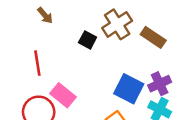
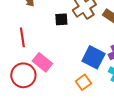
black square: (88, 40) -> (61, 19), turned -32

